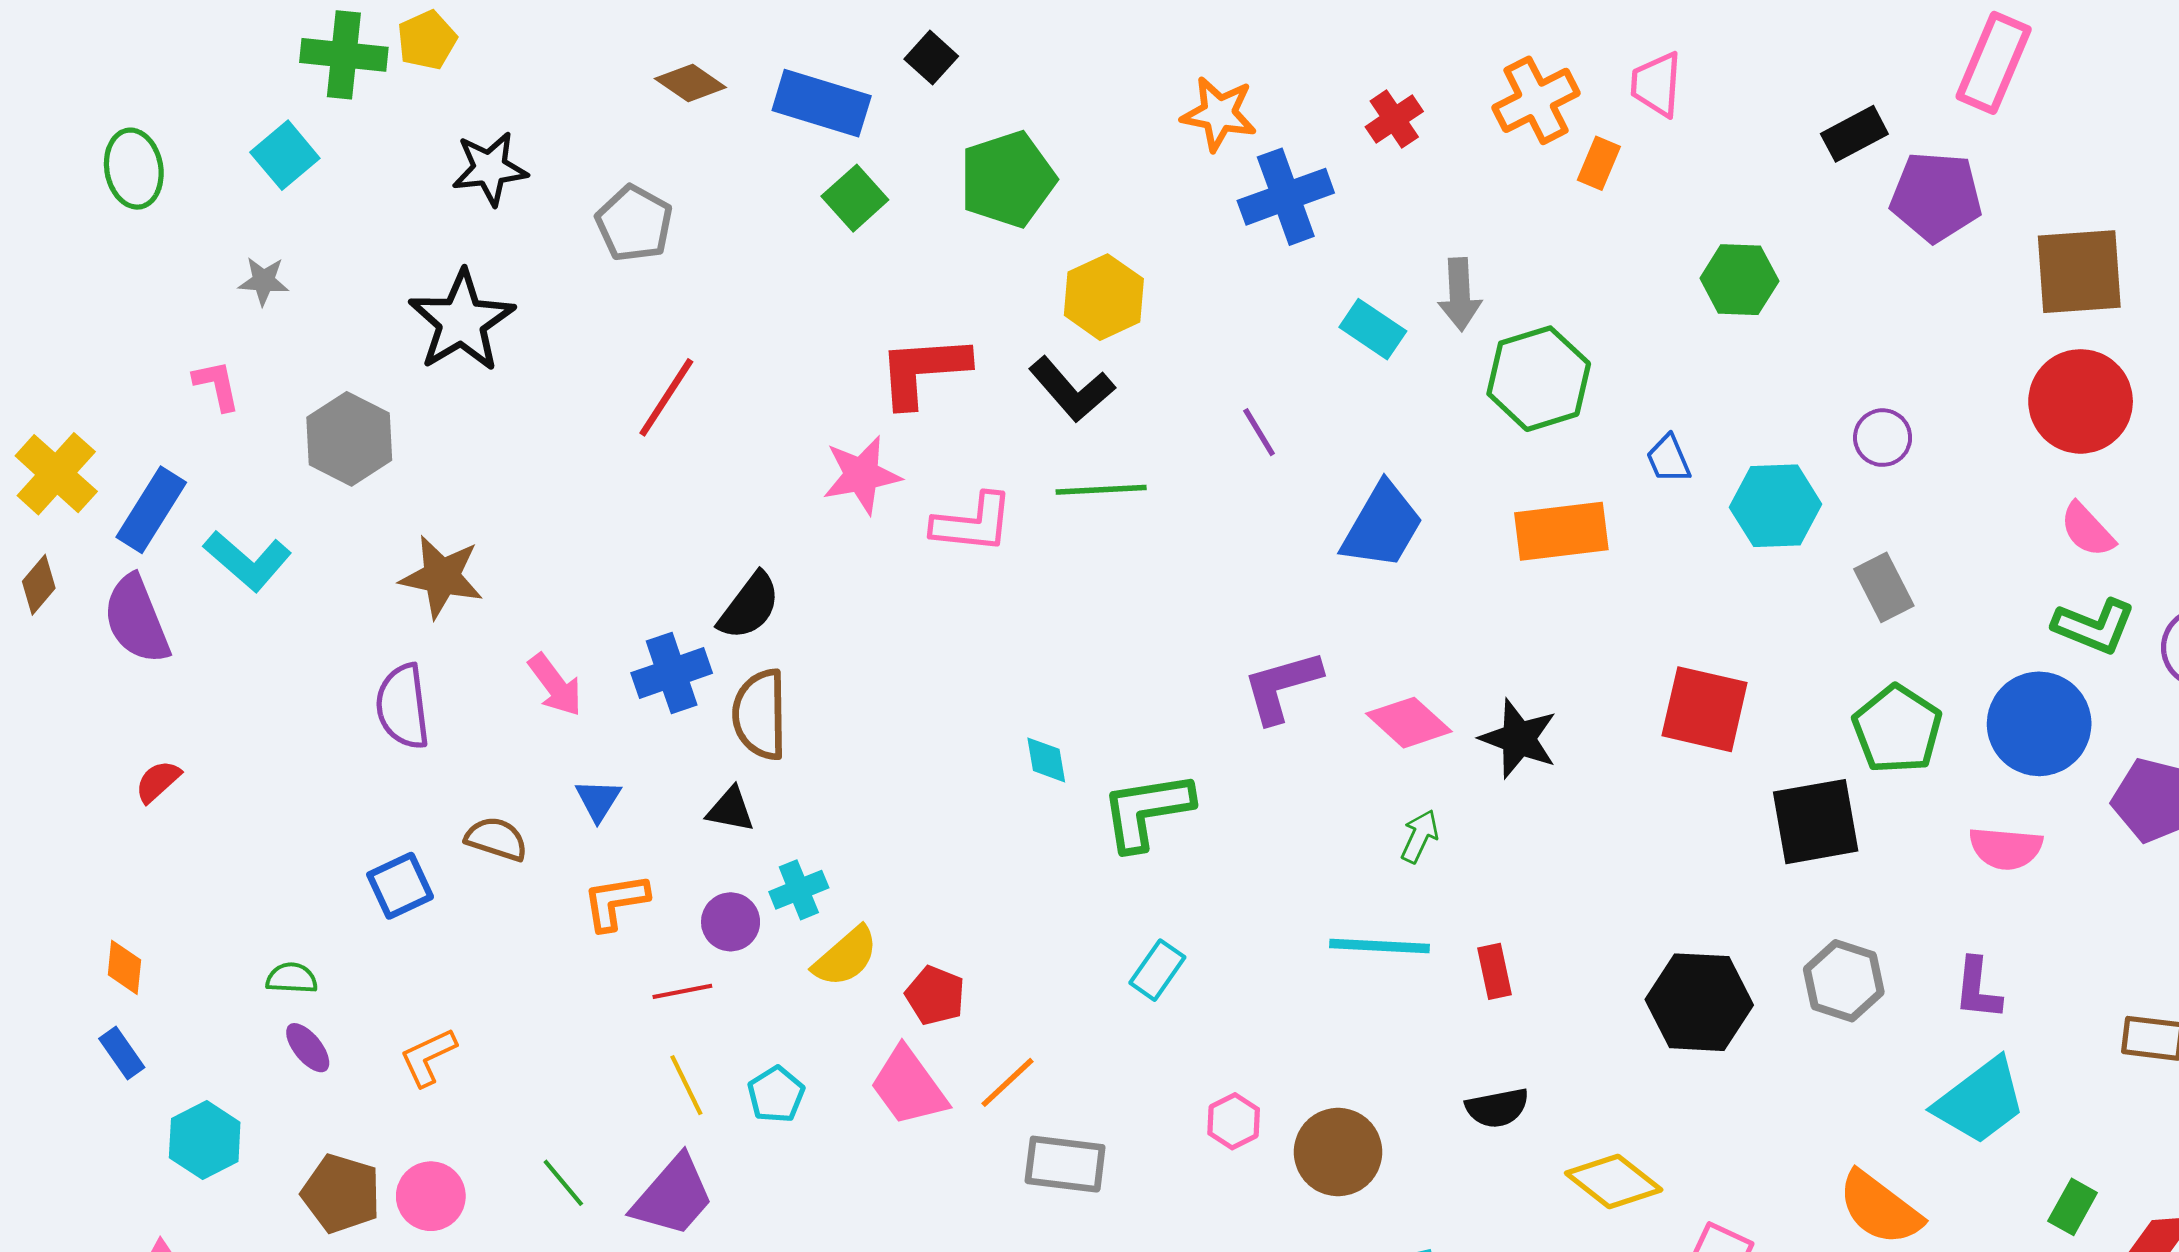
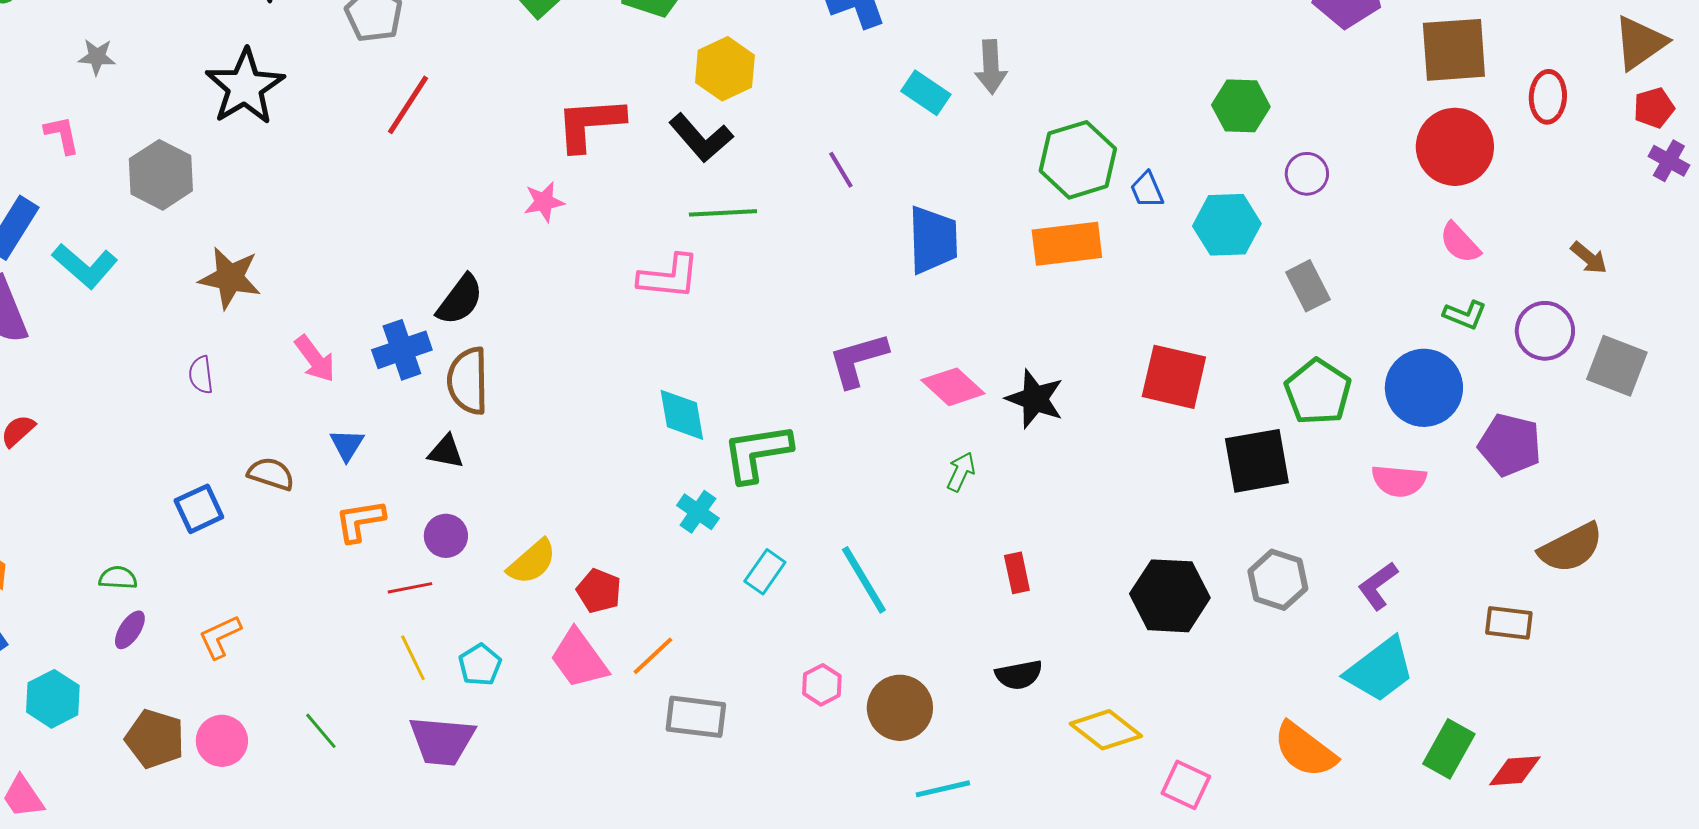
green hexagon: (1739, 280) -> (1241, 106), moved
green hexagon: (1539, 379) -> (1078, 160), moved
red line: (666, 397) -> (408, 105), moved
pink star: (862, 475) -> (544, 202), size x0.7
pink L-shape: (973, 523) -> (669, 277), moved
blue trapezoid: (1382, 526) -> (933, 240), turned -32
green L-shape: (2094, 626) -> (1465, 315), size x0.7
purple semicircle: (403, 706) -> (201, 375), size x0.6
cyan diamond: (1046, 760) -> (682, 415), size x1.5
cyan cross: (799, 890) -> (698, 512), moved, turned -33
cyan line: (1379, 946) -> (864, 580), moved, turned 56
purple L-shape: (1978, 989) -> (1378, 586), turned 48
purple ellipse: (308, 1048) -> (130, 630), turned 72
purple trapezoid: (673, 1196) -> (442, 741), moved, turned 54
green rectangle: (2073, 1207) -> (1449, 749), size x1.4

